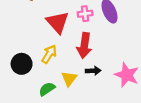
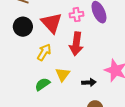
black circle: (22, 64) -> (23, 27), moved
black arrow: (93, 71) -> (89, 82), moved

